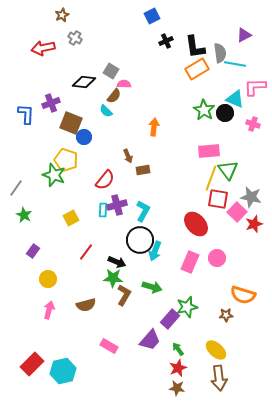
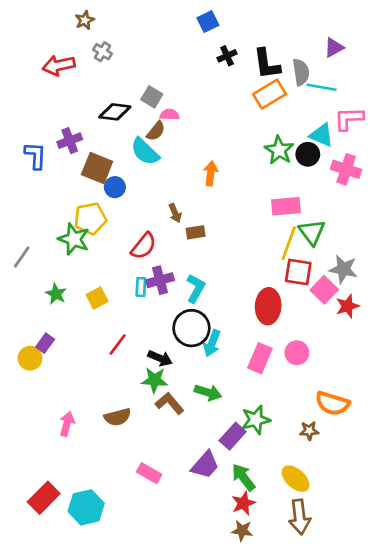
cyan semicircle: (106, 111) -> (145, 152), size x1.6
pink cross: (253, 124) -> (346, 169), size x1.5
yellow pentagon: (66, 160) -> (90, 219), turned -30
green star: (24, 215) -> (56, 294), moved
red ellipse: (196, 224) -> (268, 306), turned 45
yellow circle: (48, 279) -> (30, 358), moved
brown L-shape: (124, 295) -> (170, 403), turned -70
green arrow: (178, 349) -> (243, 477), size x1.5

